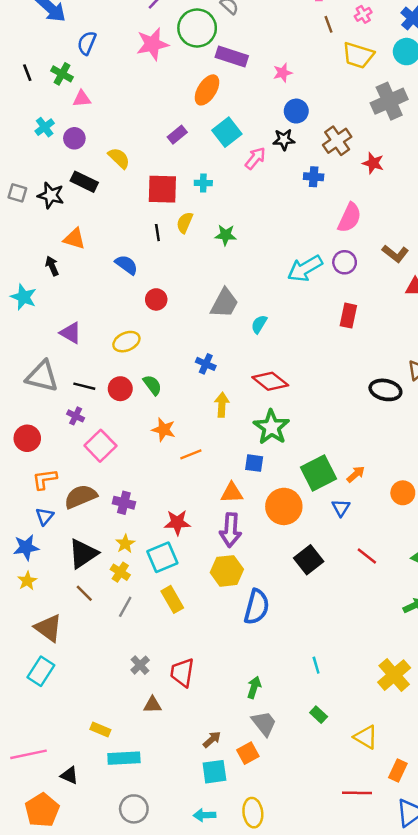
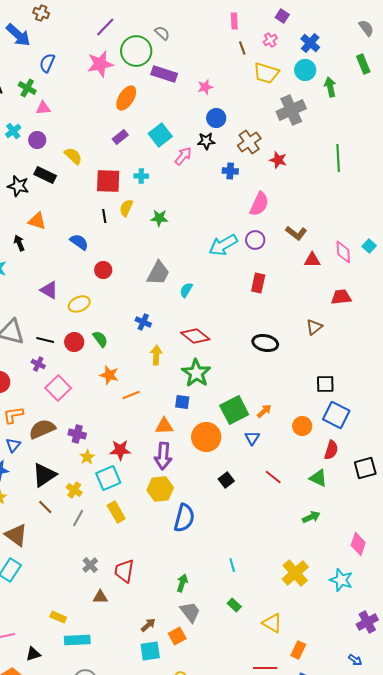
orange ellipse: (207, 90) -> (126, 98), moved
purple triangle: (71, 333) -> (49, 290), moved
black ellipse: (385, 390) -> (265, 343), moved
yellow star: (125, 544) -> (87, 457), moved
black square: (309, 560) -> (226, 480), size x0.7
black triangle: (69, 775) -> (33, 654), turned -42

